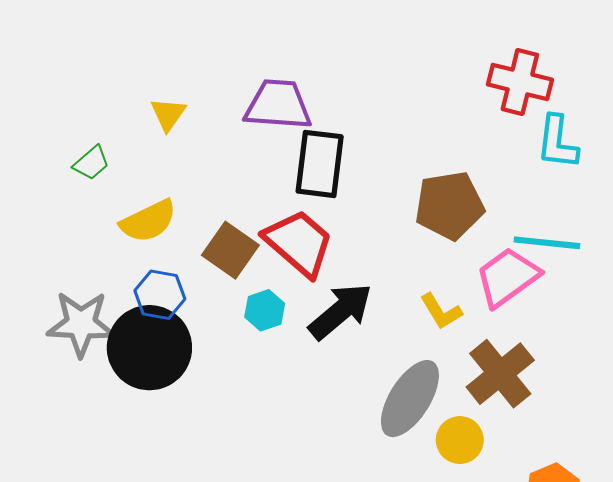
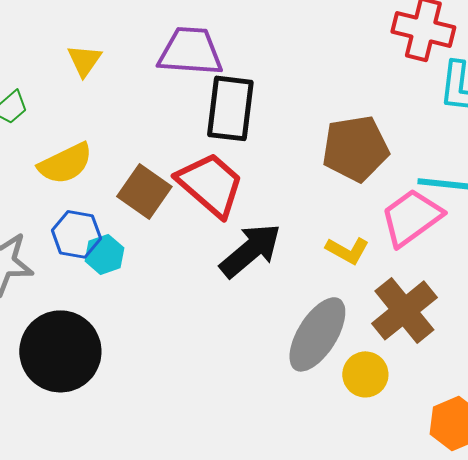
cyan hexagon: (265, 310) -> (104, 254), moved
yellow L-shape: (441, 311) -> (347, 250), turned -30
black circle: (149, 348) -> (60, 351), moved

